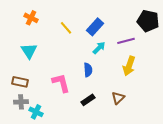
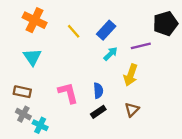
orange cross: (31, 18) -> (35, 20), size x1.5
black pentagon: (148, 21) -> (165, 23), turned -30
yellow arrow: (129, 66) -> (131, 75), moved
blue semicircle: (88, 70) -> (98, 91), moved
gray cross: (21, 102) -> (23, 114), turned 32

